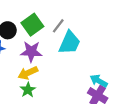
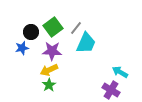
cyan arrow: (99, 81) -> (120, 72), moved

